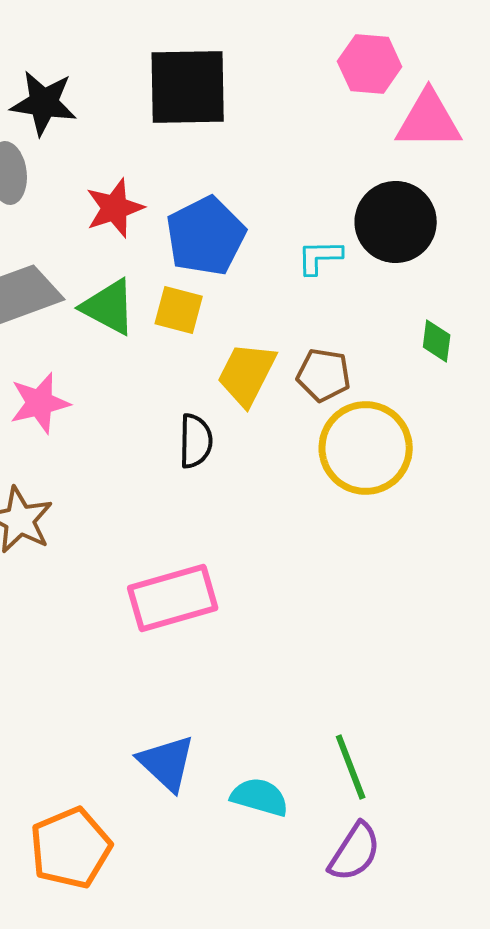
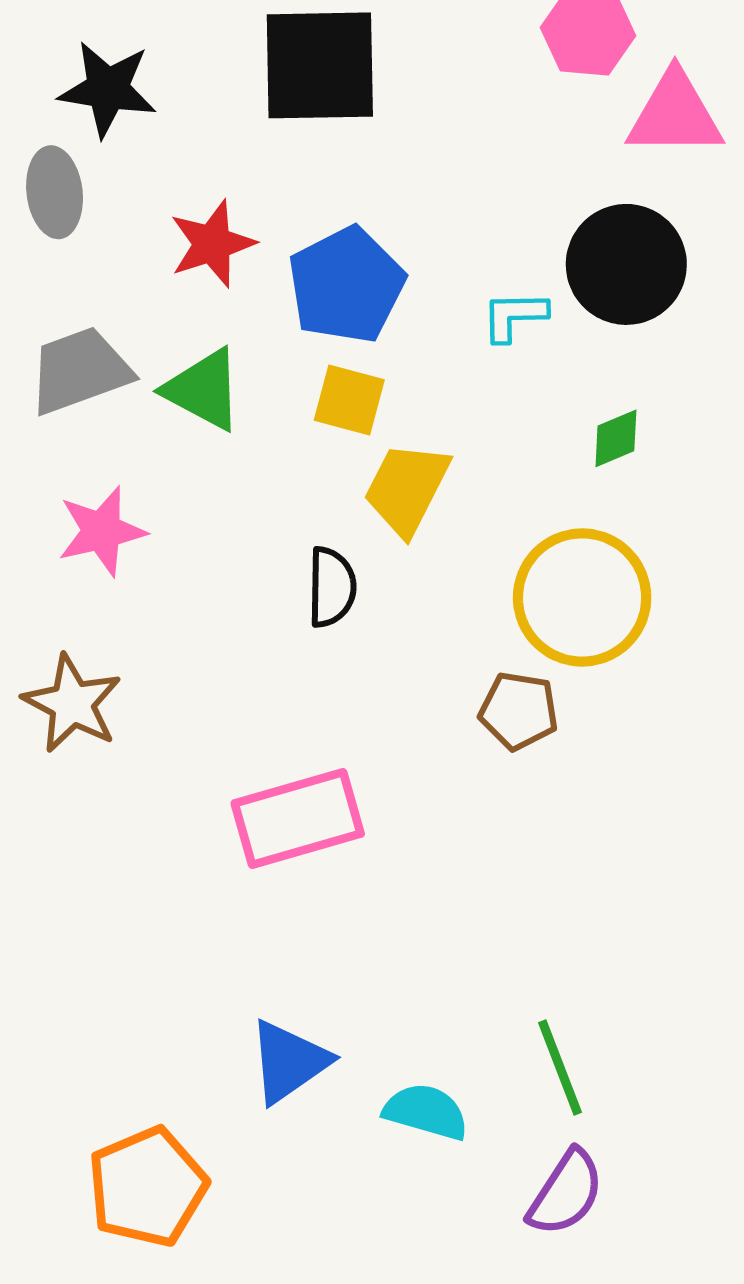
yellow square: (179, 310) -> (349, 400), moved
green diamond: (437, 341) -> (616, 438), moved, turned 60
brown pentagon: (324, 375) -> (519, 711), moved
blue triangle: (167, 763) -> (289, 1062), turned 42

